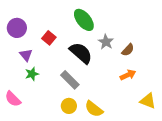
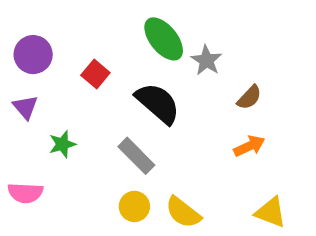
gray star: (106, 42) -> (206, 60), moved
purple triangle: (26, 55) -> (25, 107), moved
pink semicircle: (13, 99) -> (25, 193), turned -42
yellow triangle: (148, 101) -> (271, 212), moved

